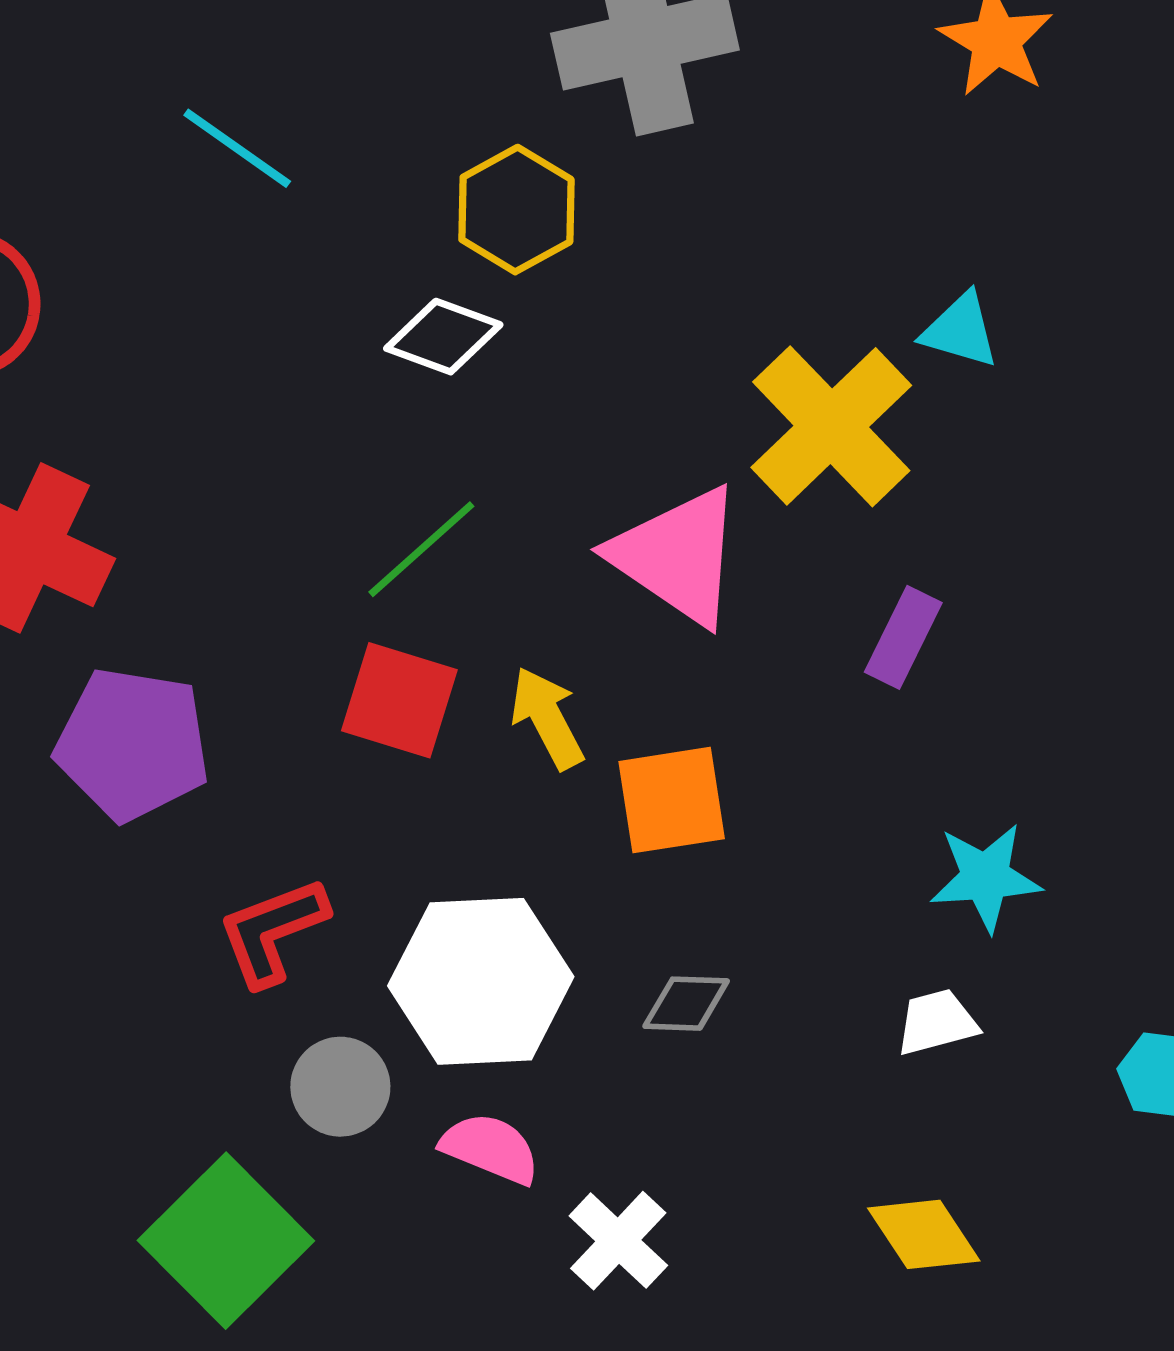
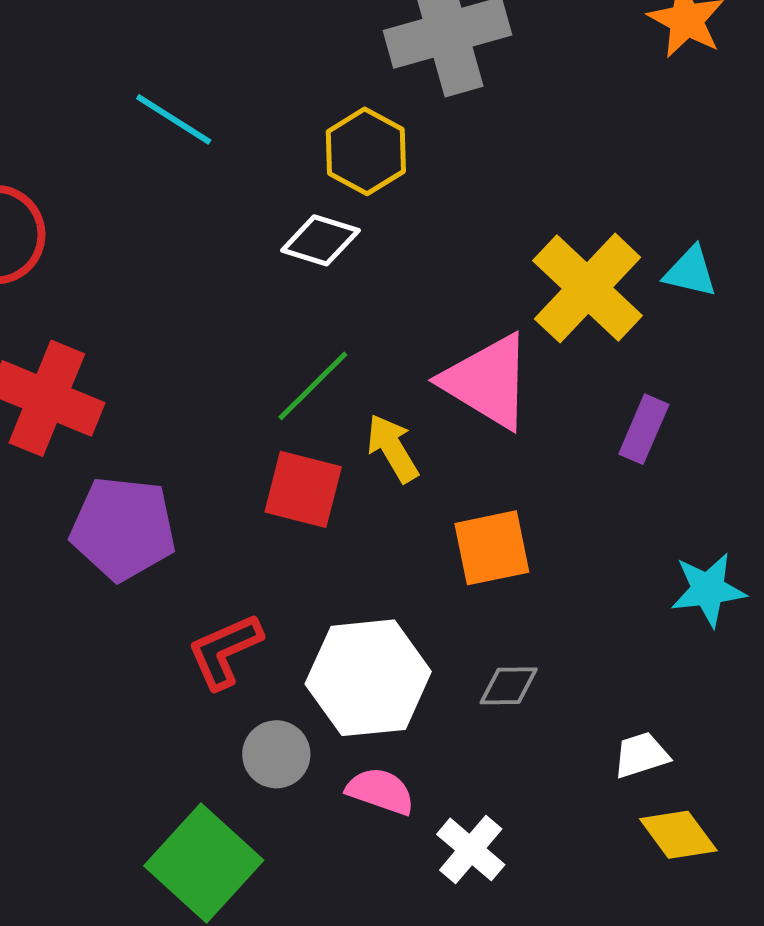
cyan triangle: (960, 330) -> (690, 272), moved
yellow arrow: (547, 718) -> (392, 448), moved
white trapezoid: (937, 1022) -> (641, 755), moved

